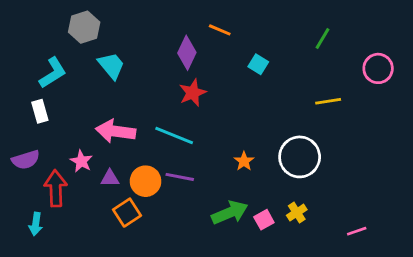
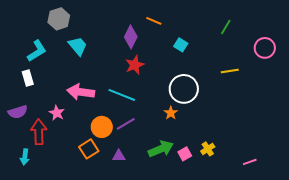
white circle: (300, 157) -> (184, 89), moved
purple line: (180, 177) -> (126, 124), turned -42
purple triangle: (110, 178) -> (119, 156), moved

